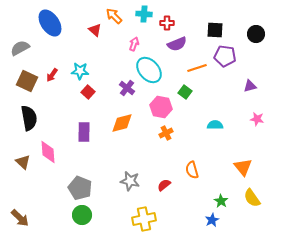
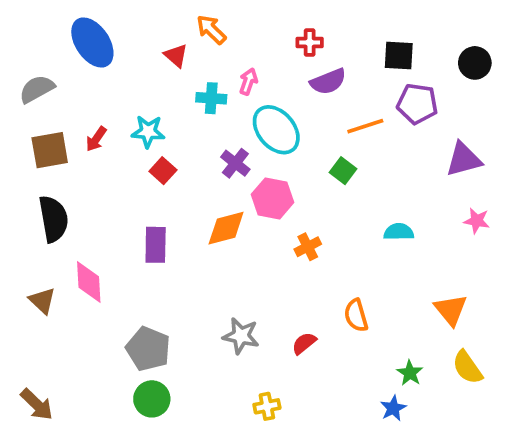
cyan cross: (144, 14) -> (211, 98), moved
brown square: (27, 81) -> (50, 150), turned -35
purple triangle: (250, 86) -> (464, 159), size x1.5
pink hexagon: (161, 107) -> (272, 198), moved
yellow cross: (144, 219) -> (267, 406), size x0.6

